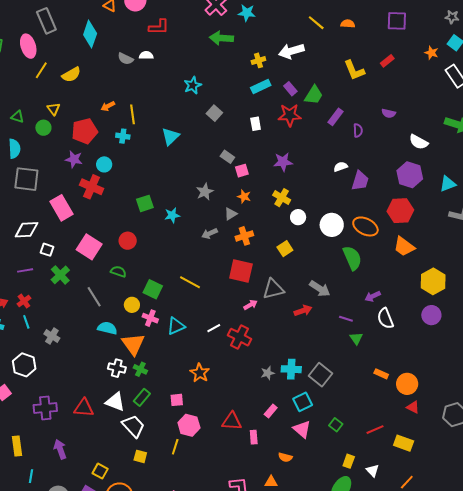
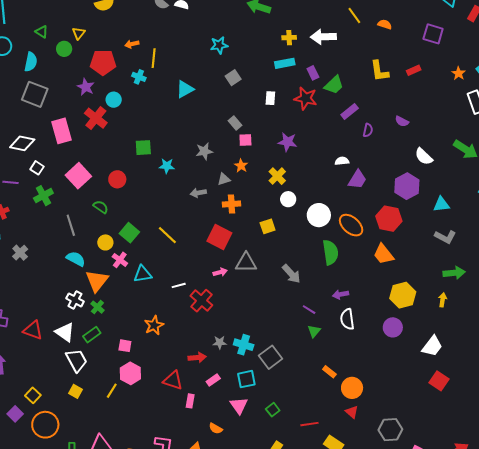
red arrow: (303, 311) -> (197, 357), moved

